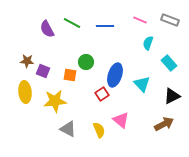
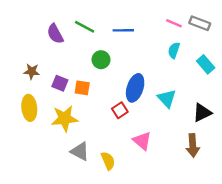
pink line: (140, 20) -> (174, 23), moved
green circle: (86, 62) -> (101, 60), moved
cyan rectangle: (169, 63) -> (206, 64), moved
purple square: (43, 71) -> (60, 83), moved
brown arrow: (164, 124) -> (193, 145), turned 114
yellow semicircle: (99, 130) -> (108, 161), moved

